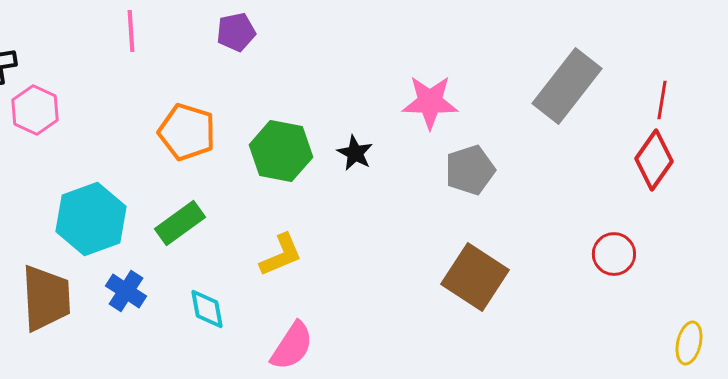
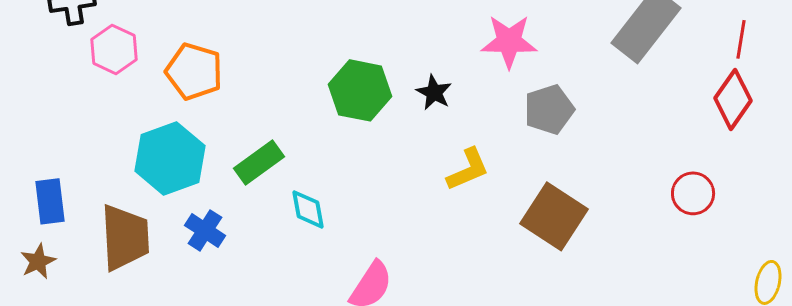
orange pentagon: (187, 132) -> (194, 71), moved
yellow L-shape: (281, 255) -> (468, 169), moved
cyan diamond: (207, 309) -> (308, 209), moved

